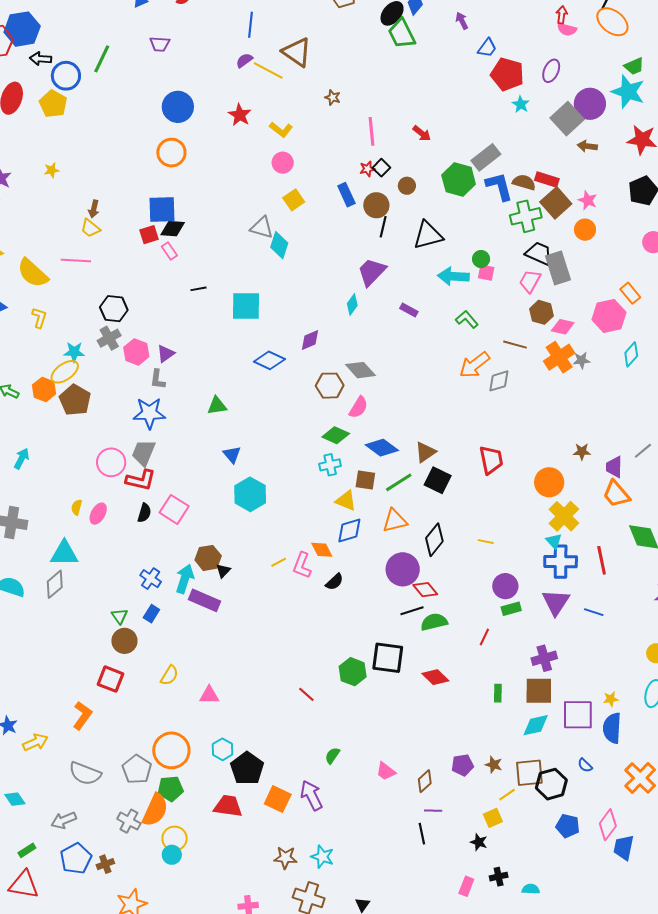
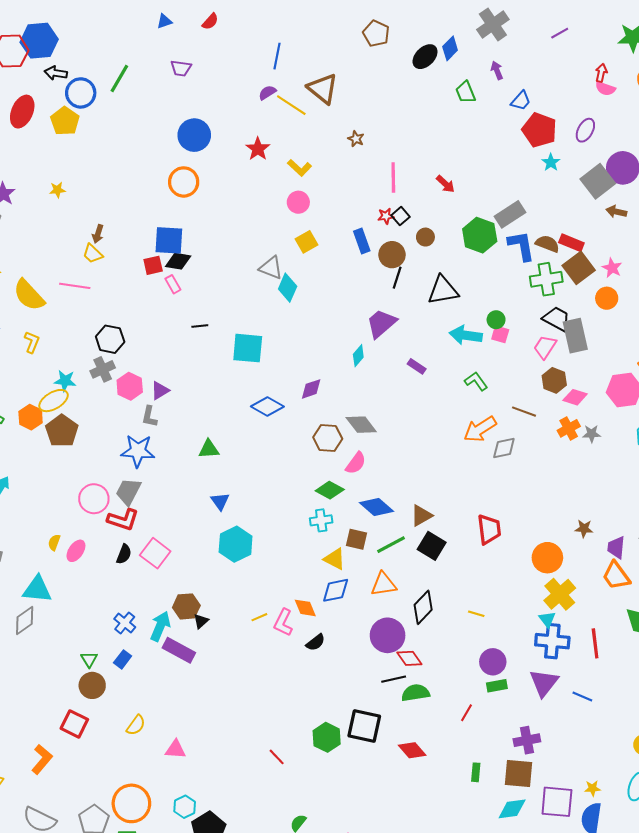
green trapezoid: (402, 34) -> (466, 92), moved, size x0.7
orange cross: (559, 357) -> (569, 428), size x0.7

